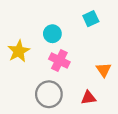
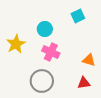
orange triangle: (104, 70) -> (89, 60), turned -40
red triangle: (88, 98) -> (84, 83), moved

